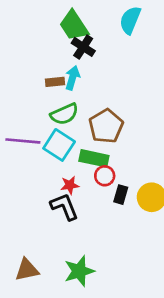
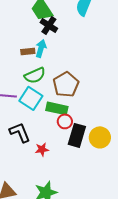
red star: (70, 185) -> (42, 149), moved
black rectangle: (121, 195) -> (77, 135), size x1.6
black L-shape: (64, 207) -> (20, 132), moved

